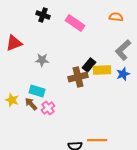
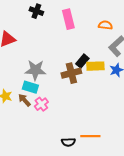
orange semicircle: (116, 17) -> (105, 25), moved
pink rectangle: (75, 23) -> (68, 19), turned 42
gray star: (42, 60) -> (35, 70), moved, size x1.5

